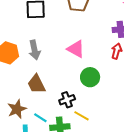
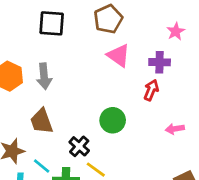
pink triangle: (76, 49) -> (119, 56), moved
black cross: (67, 100) -> (79, 146), turned -35

